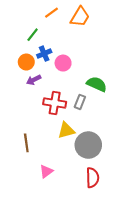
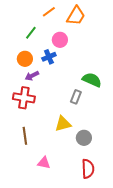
blue cross: (44, 54) -> (49, 57), moved
pink circle: (63, 63) -> (60, 40), moved
red cross: (55, 103) -> (24, 98), moved
gray circle: (88, 145) -> (84, 138), size x0.6
pink triangle: (46, 171) -> (44, 163), turned 48

